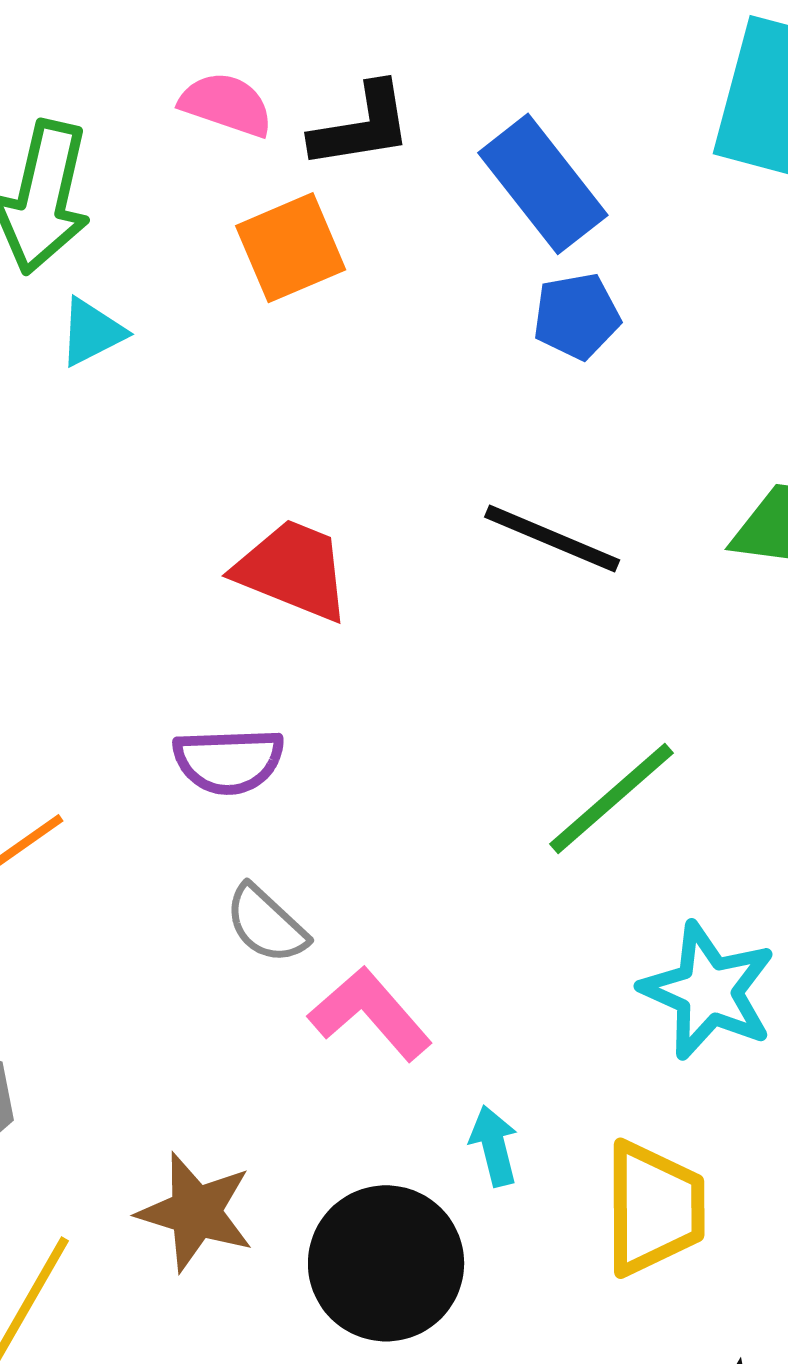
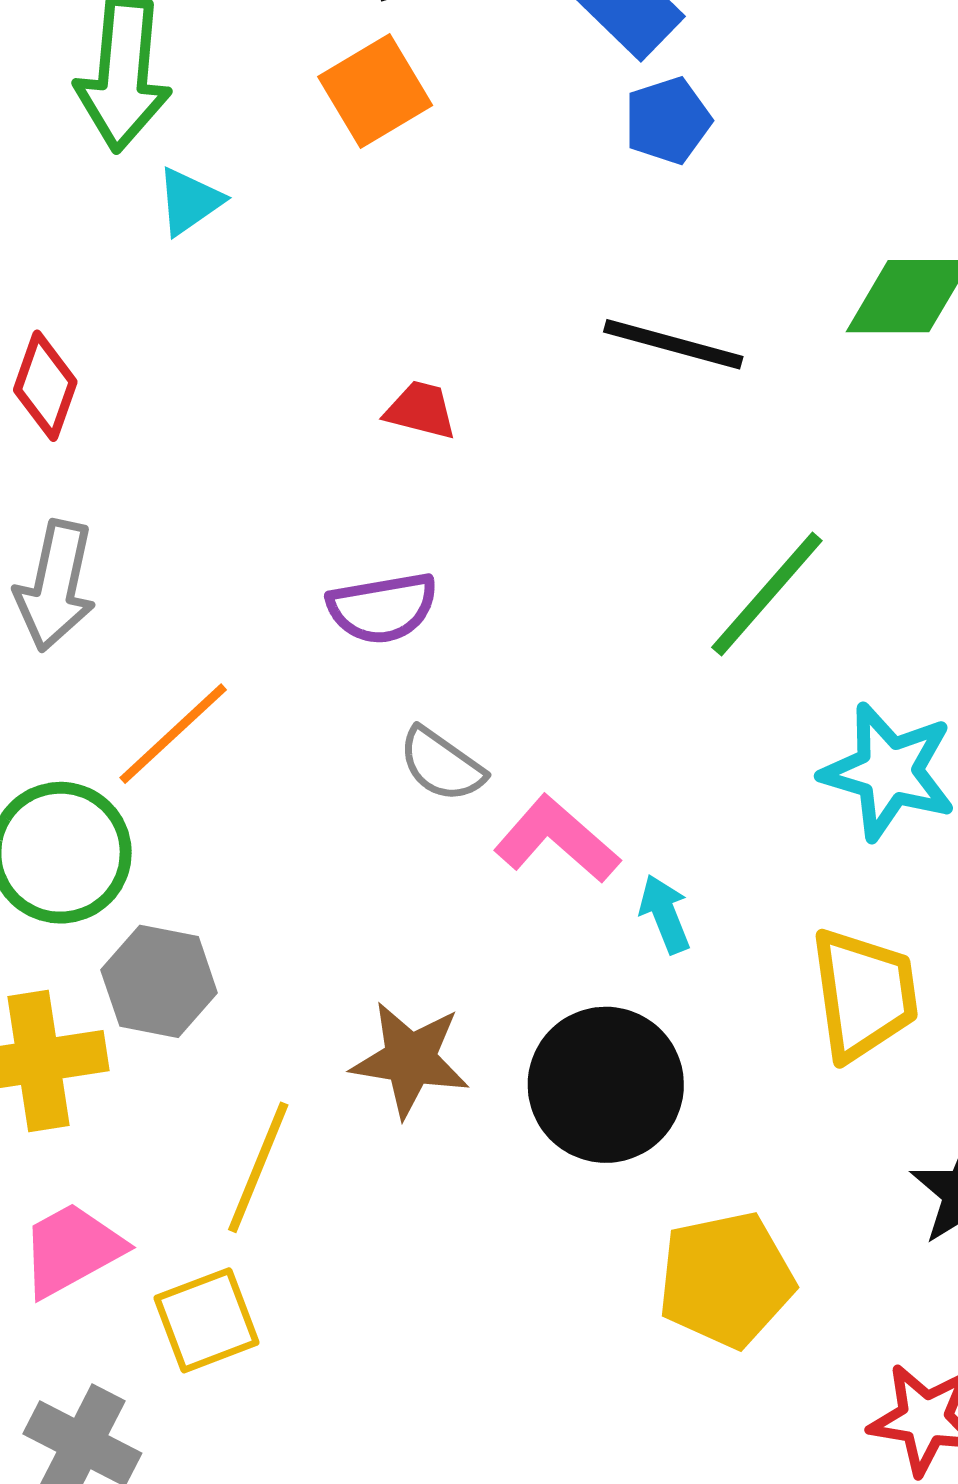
red trapezoid: (293, 570) -> (421, 410), size x0.6
cyan arrow: (494, 1146) -> (665, 914), moved

